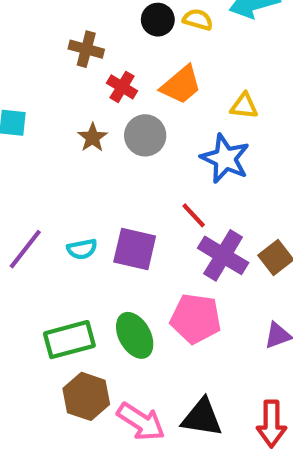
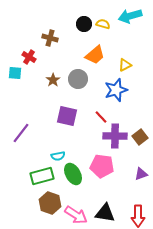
red cross: (122, 87) -> (29, 57), moved
yellow triangle: (244, 106) -> (125, 65), turned -32
blue star: (225, 159) -> (116, 90), turned 30
cyan semicircle: (82, 249) -> (58, 156), moved
purple square: (135, 249) -> (67, 116), moved
purple cross: (223, 255) -> (115, 136), turned -30

